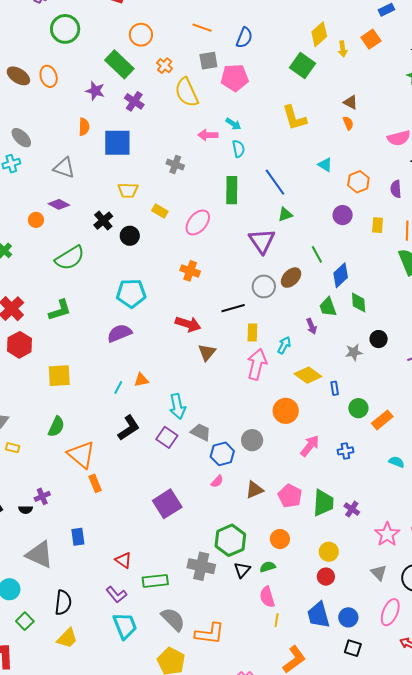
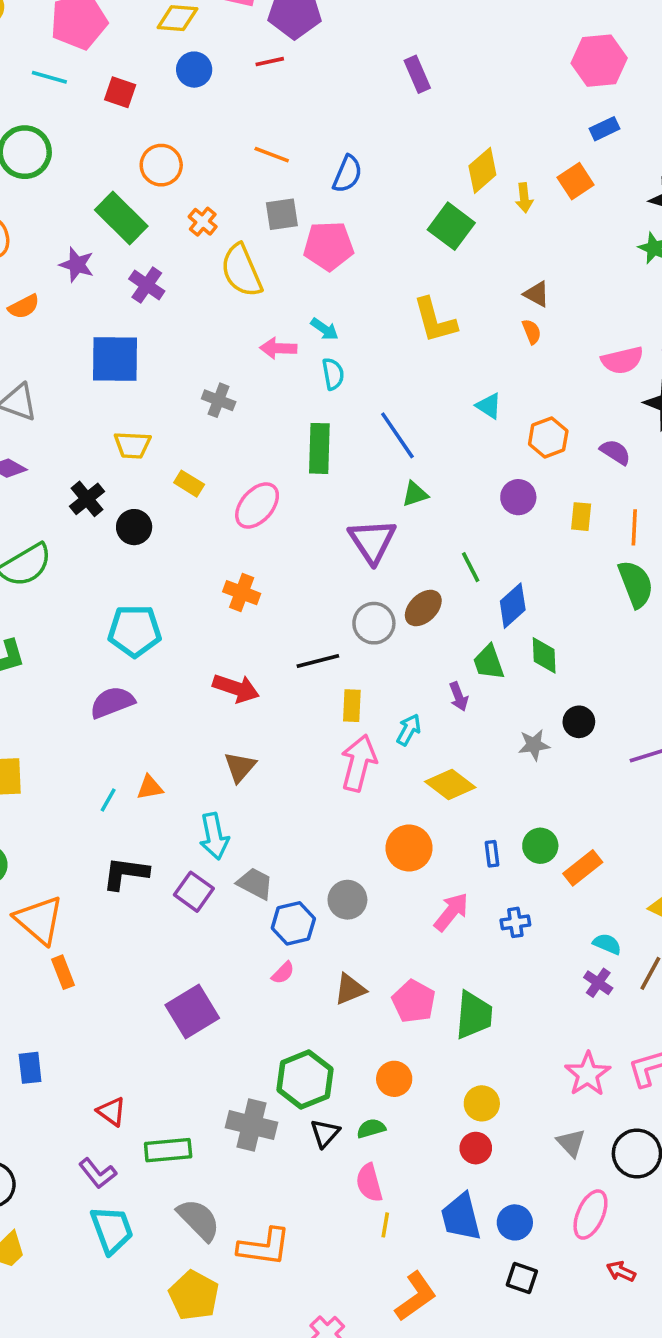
orange semicircle: (84, 127) -> (24, 307), moved, turned 60
purple semicircle: (396, 189) -> (615, 452), turned 126
brown triangle: (207, 352) -> (240, 767), moved
blue rectangle: (335, 388) -> (492, 854), moved
black L-shape: (129, 428) -> (125, 873), turned -140
purple cross: (352, 509) -> (598, 983), moved

